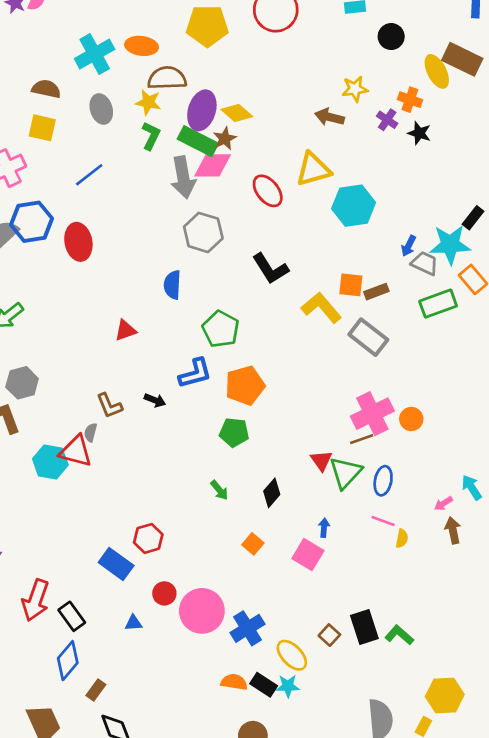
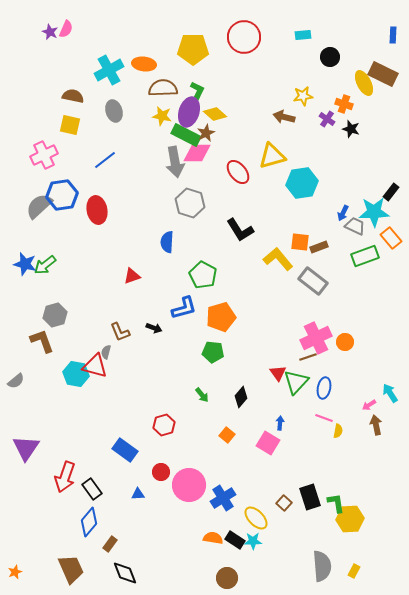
yellow star: (148, 102) -> (162, 116), moved
green L-shape: (151, 136) -> (197, 92), moved
red hexagon: (148, 538) -> (164, 425), moved
green L-shape: (399, 635) -> (336, 503), turned 40
yellow hexagon: (445, 695) -> (350, 519), moved

